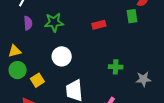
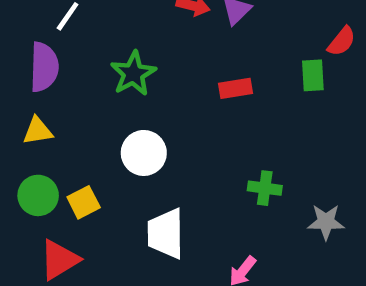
green star: (54, 22) -> (133, 74), turned -30
purple semicircle: (28, 23) -> (44, 67), moved, size x1.5
green circle: (18, 70) -> (38, 195), moved

